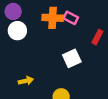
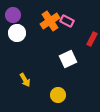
orange cross: (53, 18) -> (50, 21), turned -36
yellow arrow: (26, 81) -> (25, 80), turned 72

